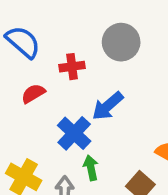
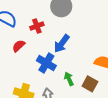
green arrow: (91, 168) -> (69, 79), moved

